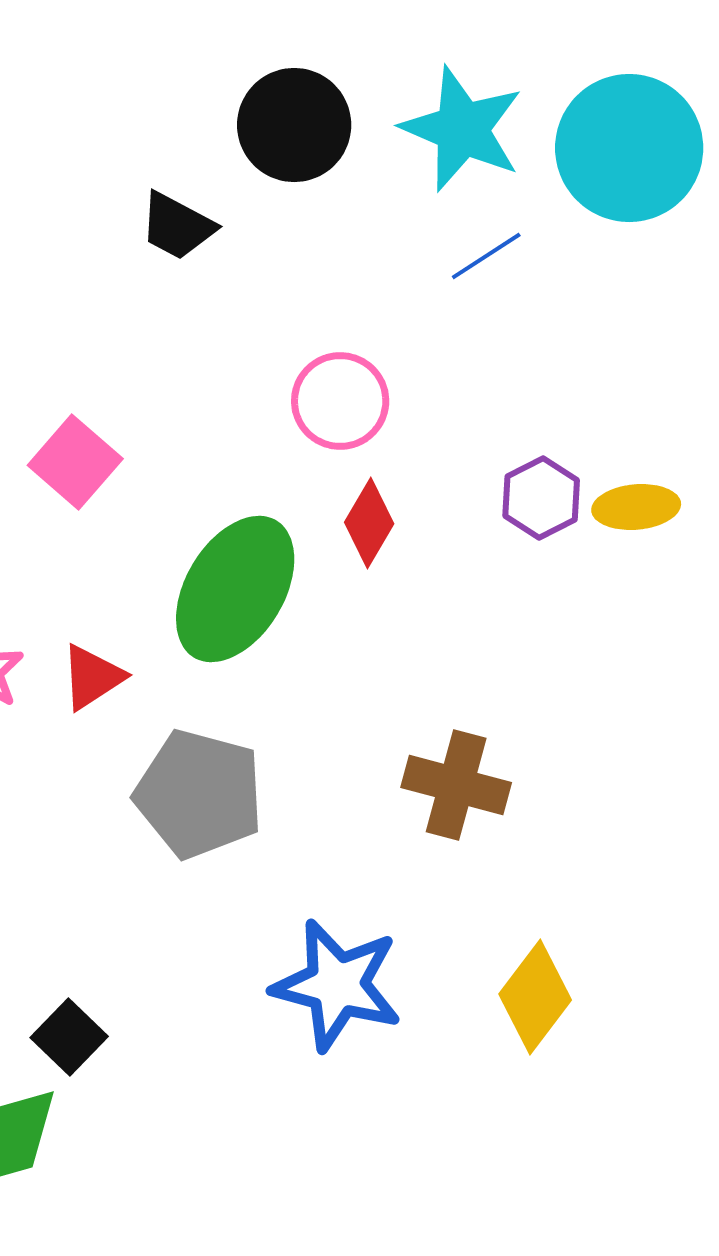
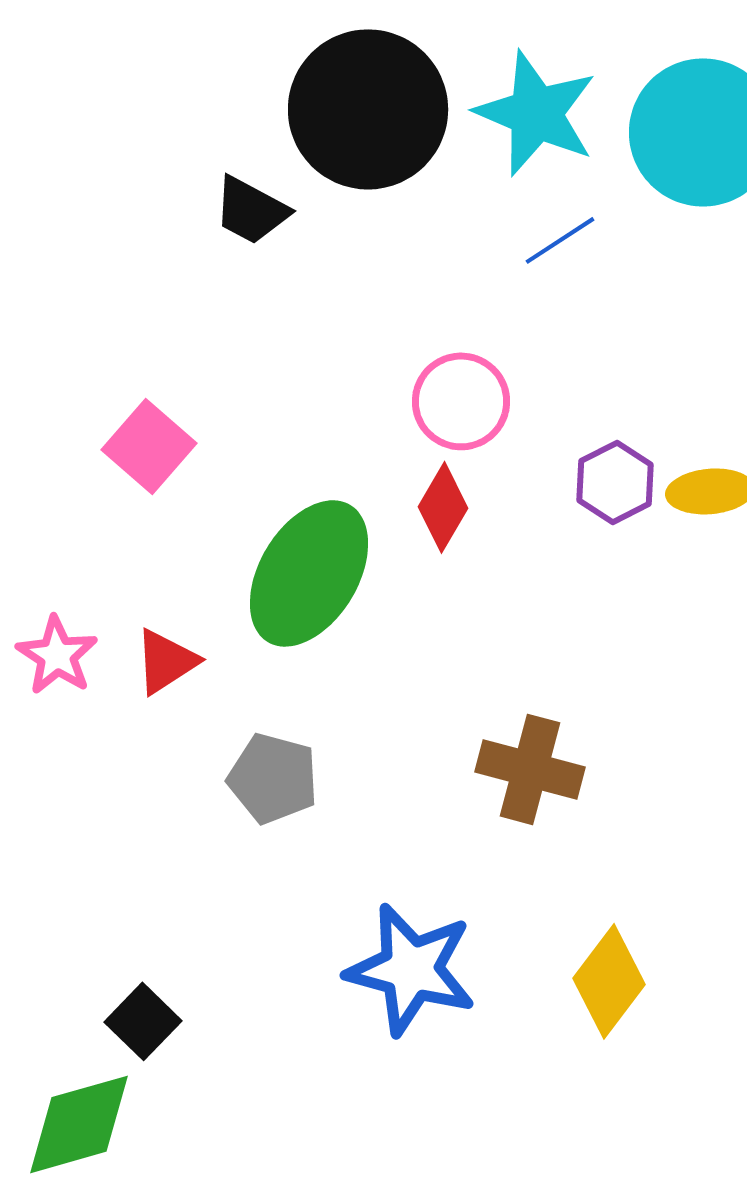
black circle: (294, 125) -> (368, 109), size x1.4
pink circle: (340, 401) -> (461, 401), moved
gray pentagon: (199, 794) -> (273, 778), size x0.7

